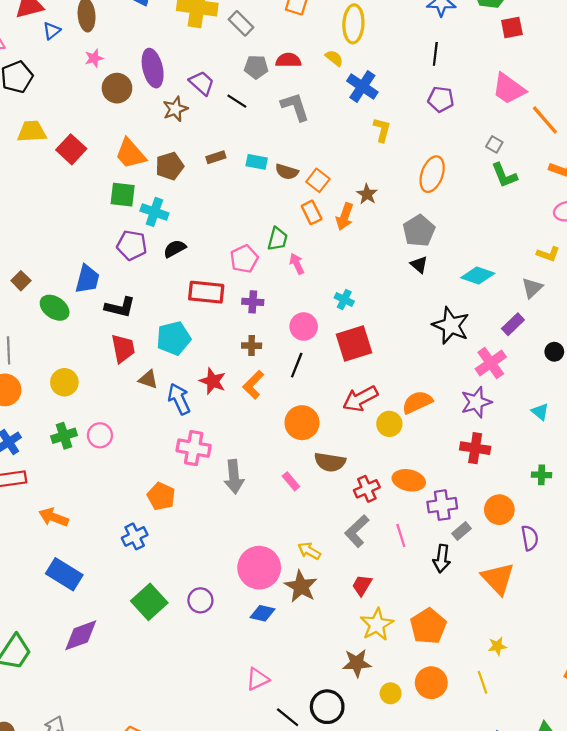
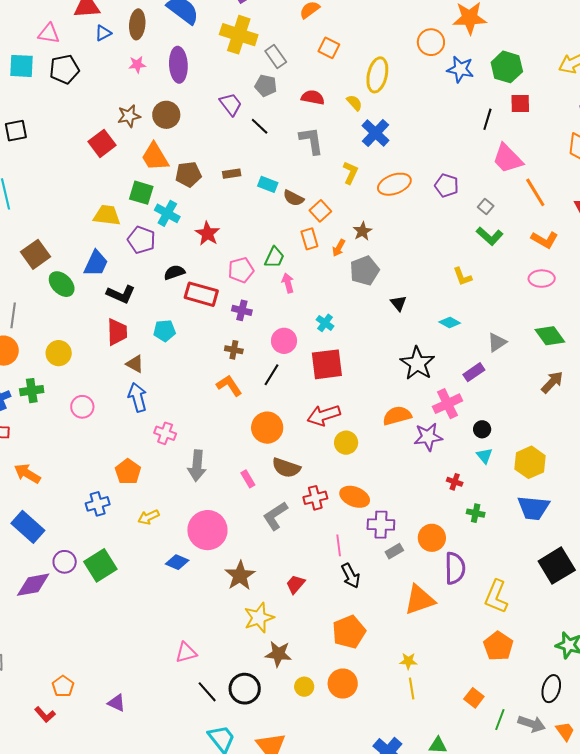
black line: (435, 54) -> (487, 119), moved
gray pentagon: (256, 67) -> (266, 86), moved
purple ellipse: (153, 68) -> (178, 65), moved
brown circle: (117, 88) -> (166, 115), moved
purple pentagon: (441, 99) -> (447, 185), moved
brown star: (175, 109) -> (129, 116), moved
yellow L-shape: (382, 130) -> (350, 173), moved
yellow trapezoid: (32, 131) -> (107, 215), moved
orange ellipse: (432, 174) -> (394, 184), moved, turned 40
green L-shape: (504, 175) -> (490, 236), turned -36
orange arrow: (345, 217) -> (339, 248), size x0.7
gray pentagon: (419, 231) -> (365, 271), moved
black semicircle: (175, 249) -> (174, 272), moved
yellow L-shape: (548, 254) -> (462, 277), moved, turned 40
cyan diamond: (478, 276) -> (450, 322), size x0.7
brown square: (21, 281) -> (35, 254), size x1.6
cyan pentagon: (174, 338) -> (164, 331), size x0.7
black circle: (554, 352) -> (482, 429), moved
red star: (213, 381) -> (207, 234), moved
orange L-shape: (253, 385) -> (229, 386), turned 92
blue arrow: (179, 399) -> (138, 397), moved
orange semicircle: (417, 402) -> (397, 416), moved
green cross: (64, 436) -> (32, 391), moved
pink cross: (194, 448) -> (165, 433), size x0.7
red cross: (475, 448) -> (455, 482), moved, size x0.6
gray L-shape: (357, 531) -> (275, 516), moved
purple semicircle: (530, 538) -> (455, 568), size x1.4
yellow arrow: (309, 551) -> (149, 517), moved, turned -65
black arrow: (442, 559) -> (351, 576), moved, turned -45
pink circle: (259, 568) -> (207, 530), moved
orange triangle: (498, 579) -> (420, 600), turned 44
purple circle: (200, 600) -> (65, 562), moved
blue diamond: (262, 613) -> (177, 562), moved
yellow star: (377, 624) -> (259, 618), moved
yellow line: (483, 682) -> (412, 688), moved

